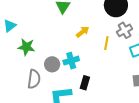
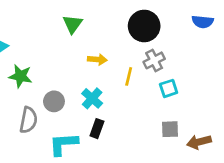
yellow arrow: (83, 32) -> (97, 59), turned 40
cyan cross: (71, 61) -> (92, 98), moved, turned -35

